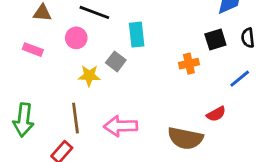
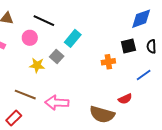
cyan rectangle: (137, 35) -> (73, 38), turned 42
brown line: (76, 118) -> (25, 95), turned -65

